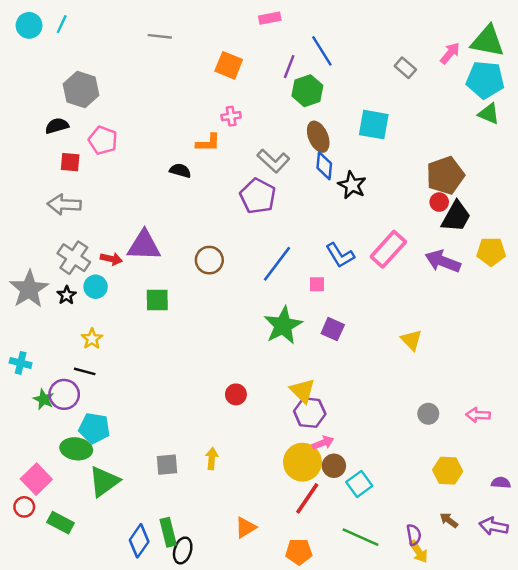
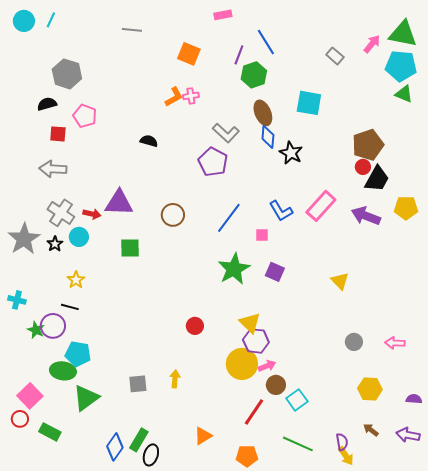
orange L-shape: (208, 143) -> (174, 97), moved, turned -30
yellow circle: (302, 462) -> (242, 364), moved
green rectangle: (168, 532) -> (139, 440), turned 45

